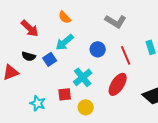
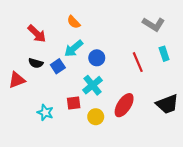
gray L-shape: (116, 21) -> (154, 24), moved
blue circle: (98, 49) -> (97, 58), moved
red ellipse: (118, 84) -> (124, 105), moved

